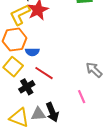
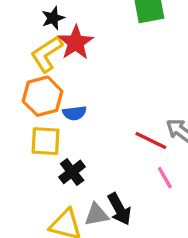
yellow square: (13, 67) -> (45, 141), turned -30
red line: (44, 73) -> (151, 140), moved

